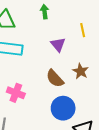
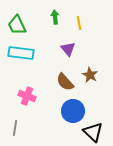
yellow line: (83, 30) -> (79, 23), moved

